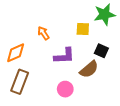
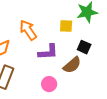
orange arrow: (43, 33) -> (28, 30), size x1.5

